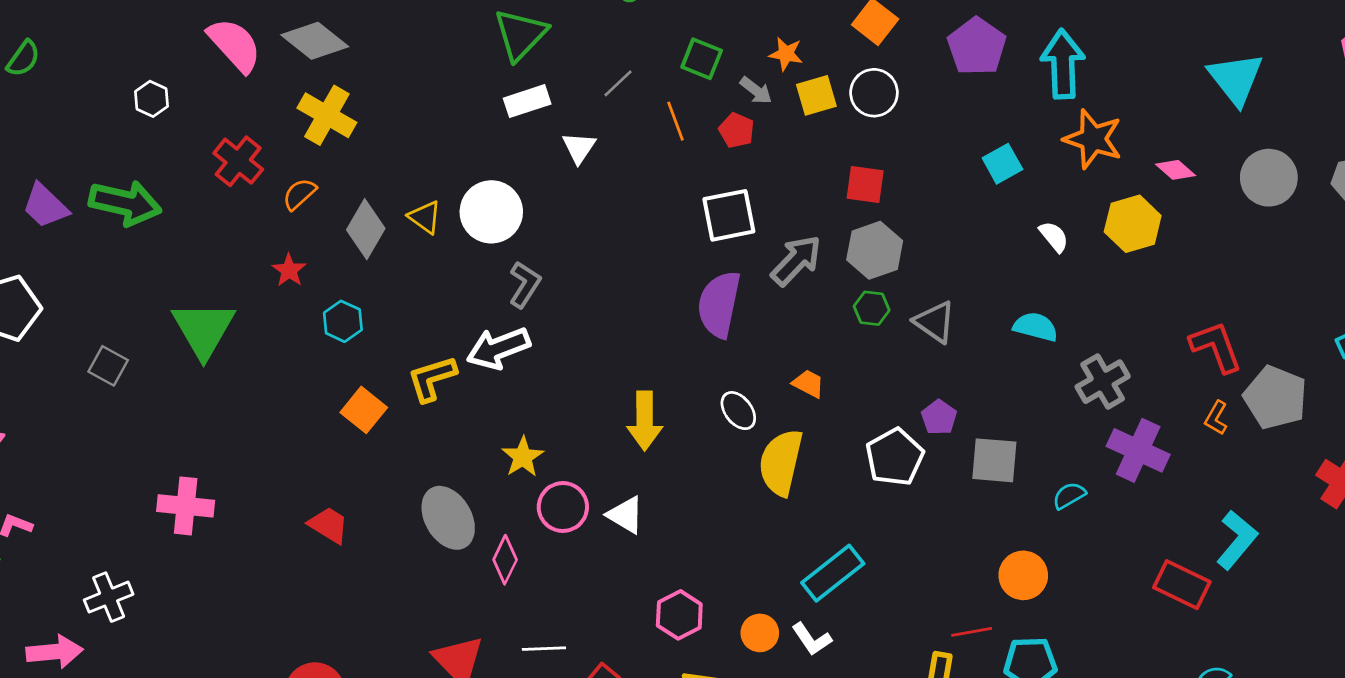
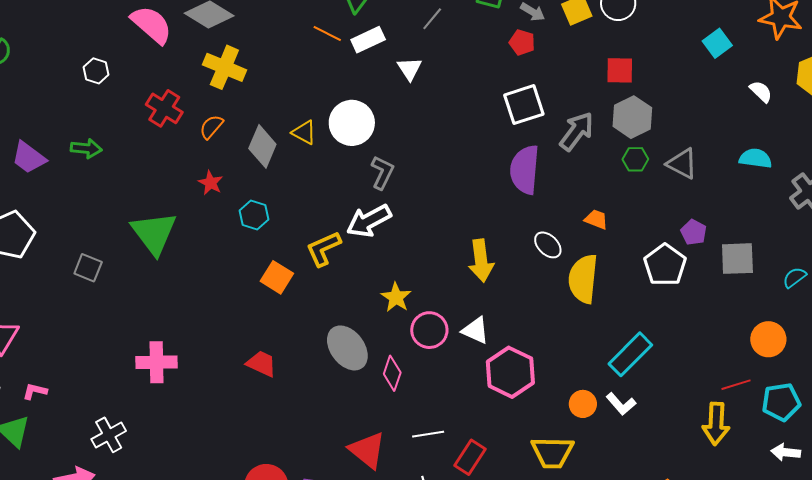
orange line: (675, 121) -> (327, 34), moved, turned -36
green arrow: (125, 203) -> (86, 148), size x0.6
pink hexagon: (679, 615) -> (510, 372), moved, size x1.4

